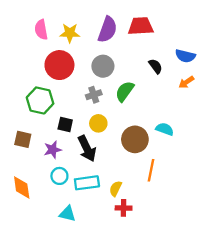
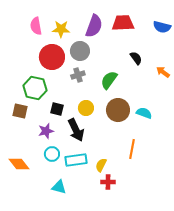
blue semicircle: (185, 56) -> (162, 27), moved
gray circle: (103, 66) -> (80, 51), moved
orange arrow: (186, 82) -> (163, 72), turned 72
gray cross: (94, 95) -> (78, 75), moved
brown square: (23, 139) -> (20, 111), moved
brown circle: (135, 139) -> (118, 110), moved
orange diamond: (22, 187) -> (19, 164), turned -30

